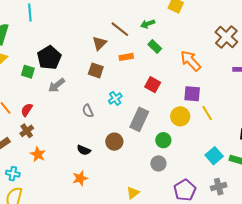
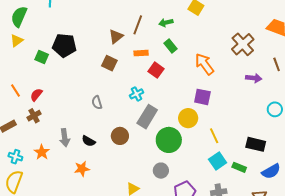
brown line: (120, 29) -> (138, 25), turned 66
black pentagon: (49, 58) -> (64, 45), turned 30
gray arrow: (57, 85) -> (65, 138), moved, turned -66
red square: (153, 85) -> (156, 70), moved
cyan cross: (115, 98) -> (137, 94), moved
yellow line: (207, 113) -> (214, 136), moved
green circle: (163, 140) -> (169, 140), size x1.6
orange star: (38, 154) -> (42, 152), moved
gray circle: (158, 163) -> (161, 171), moved

